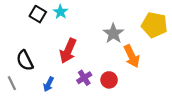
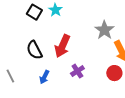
black semicircle: (25, 60) -> (34, 50), moved
red circle: (109, 80) -> (114, 73), moved

